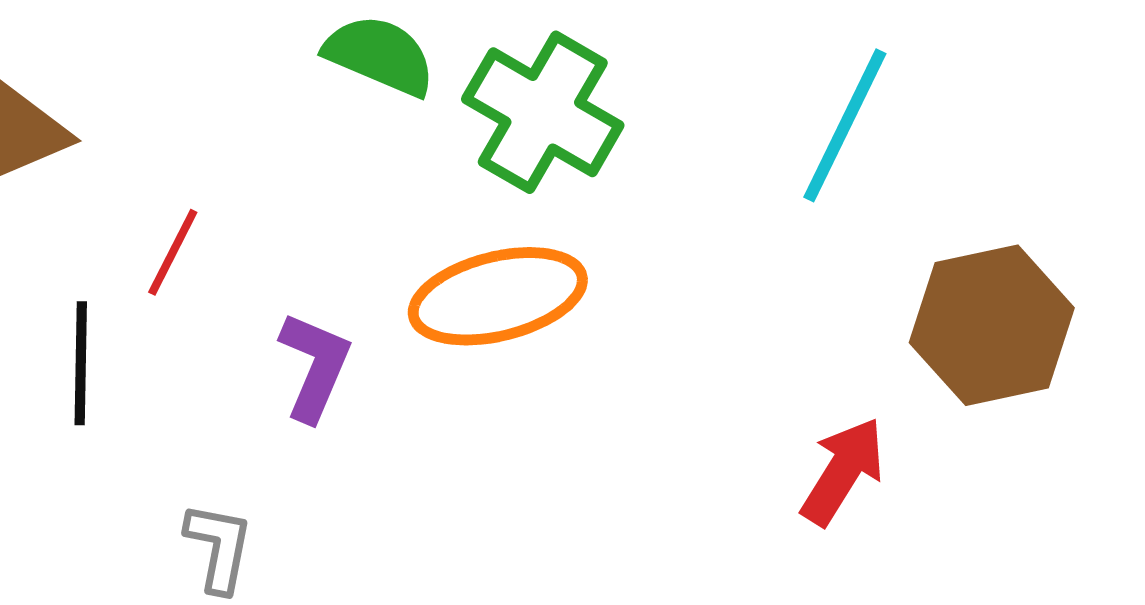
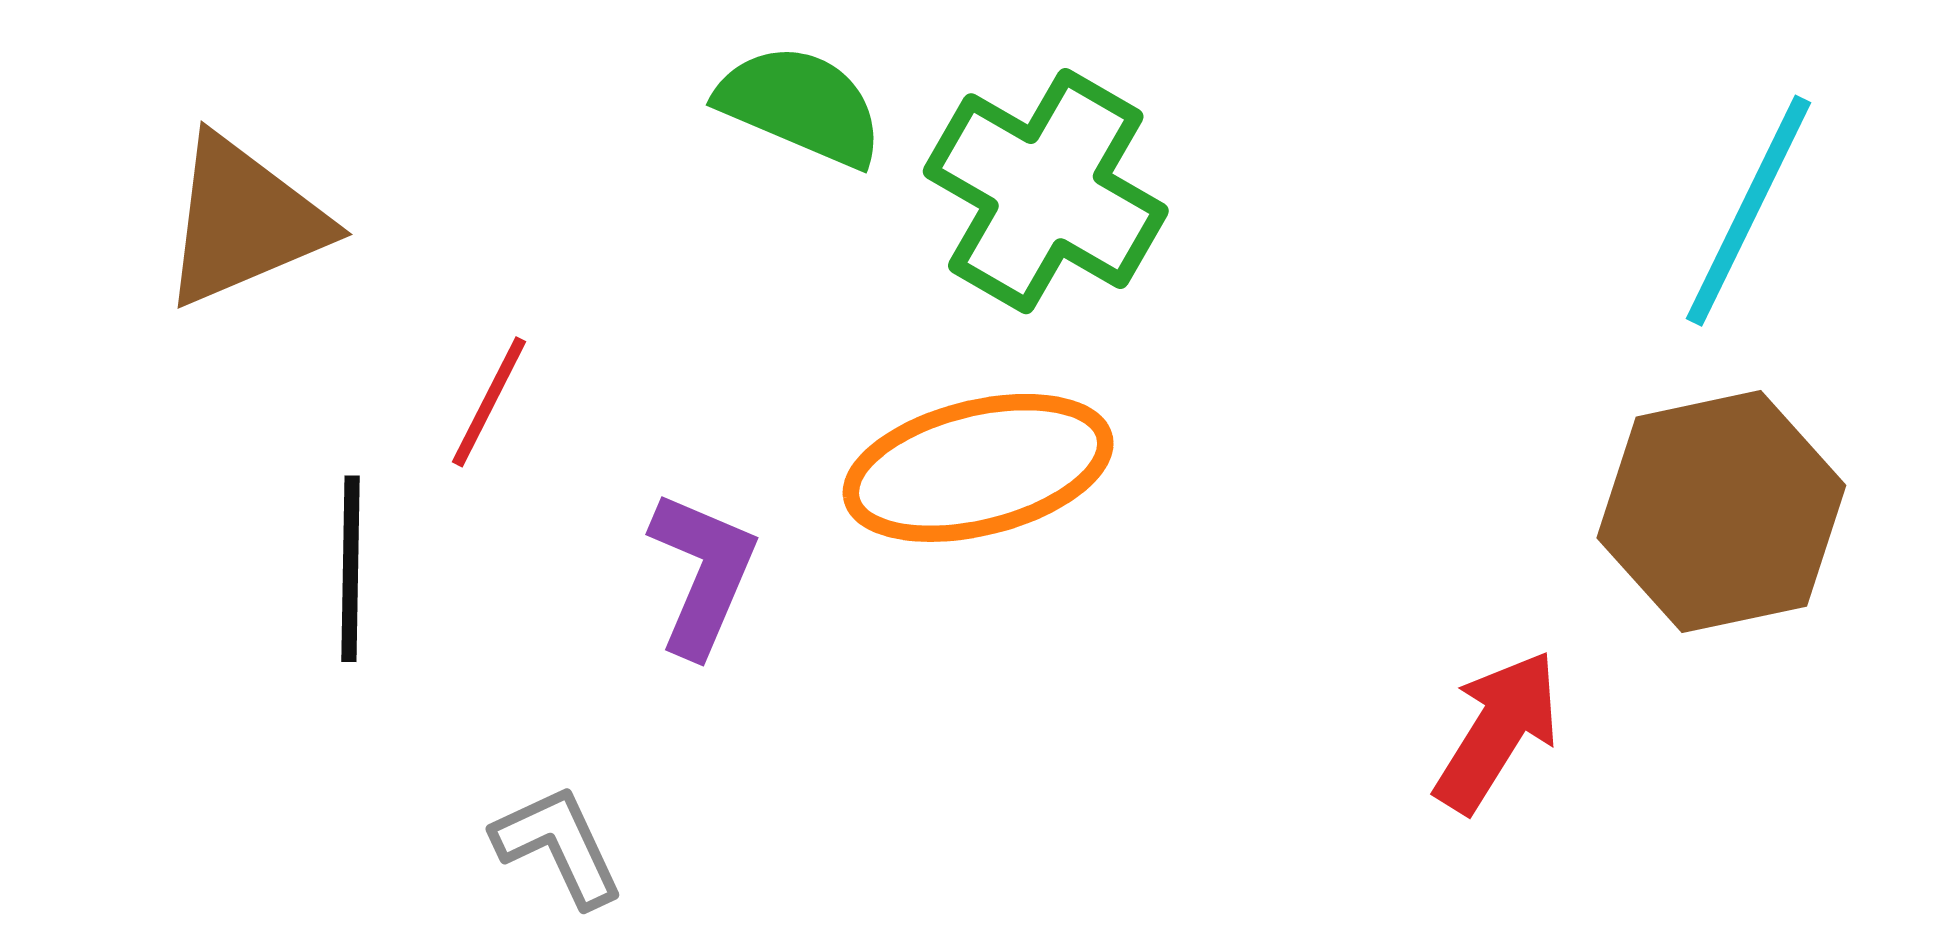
cyan line: (845, 125) -> (1748, 211), moved
gray L-shape: (219, 547) -> (558, 846), turned -36

